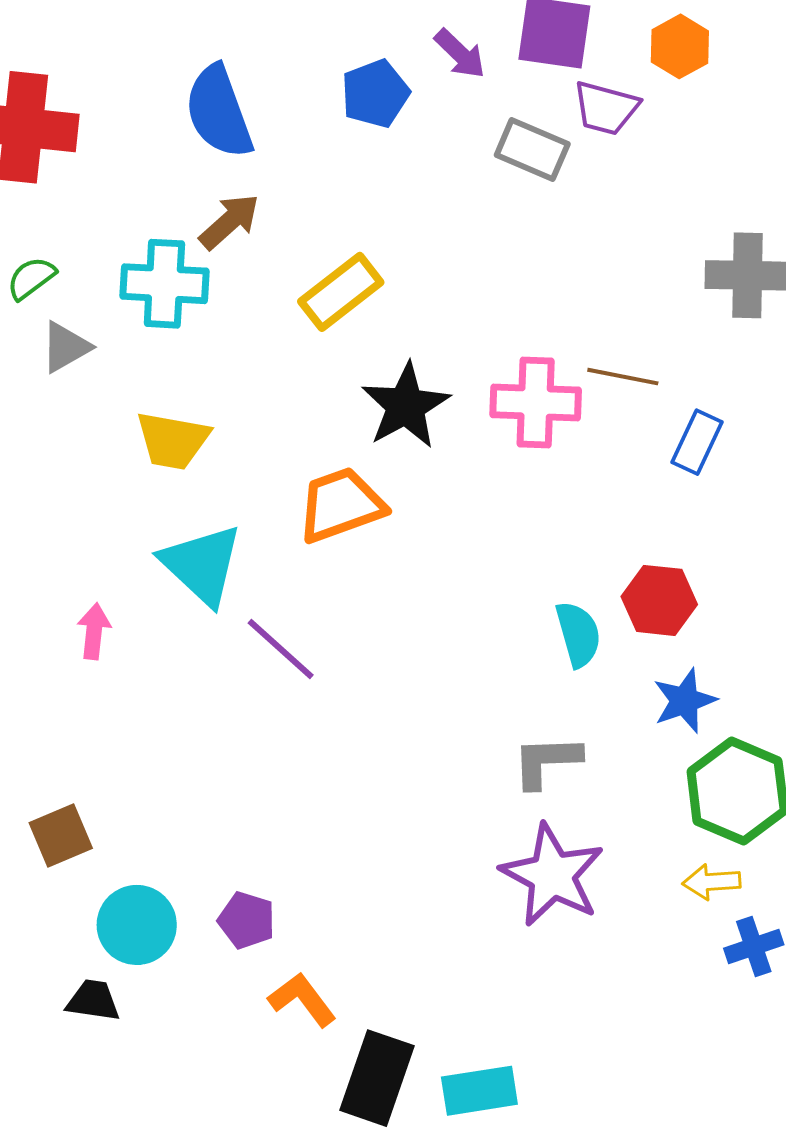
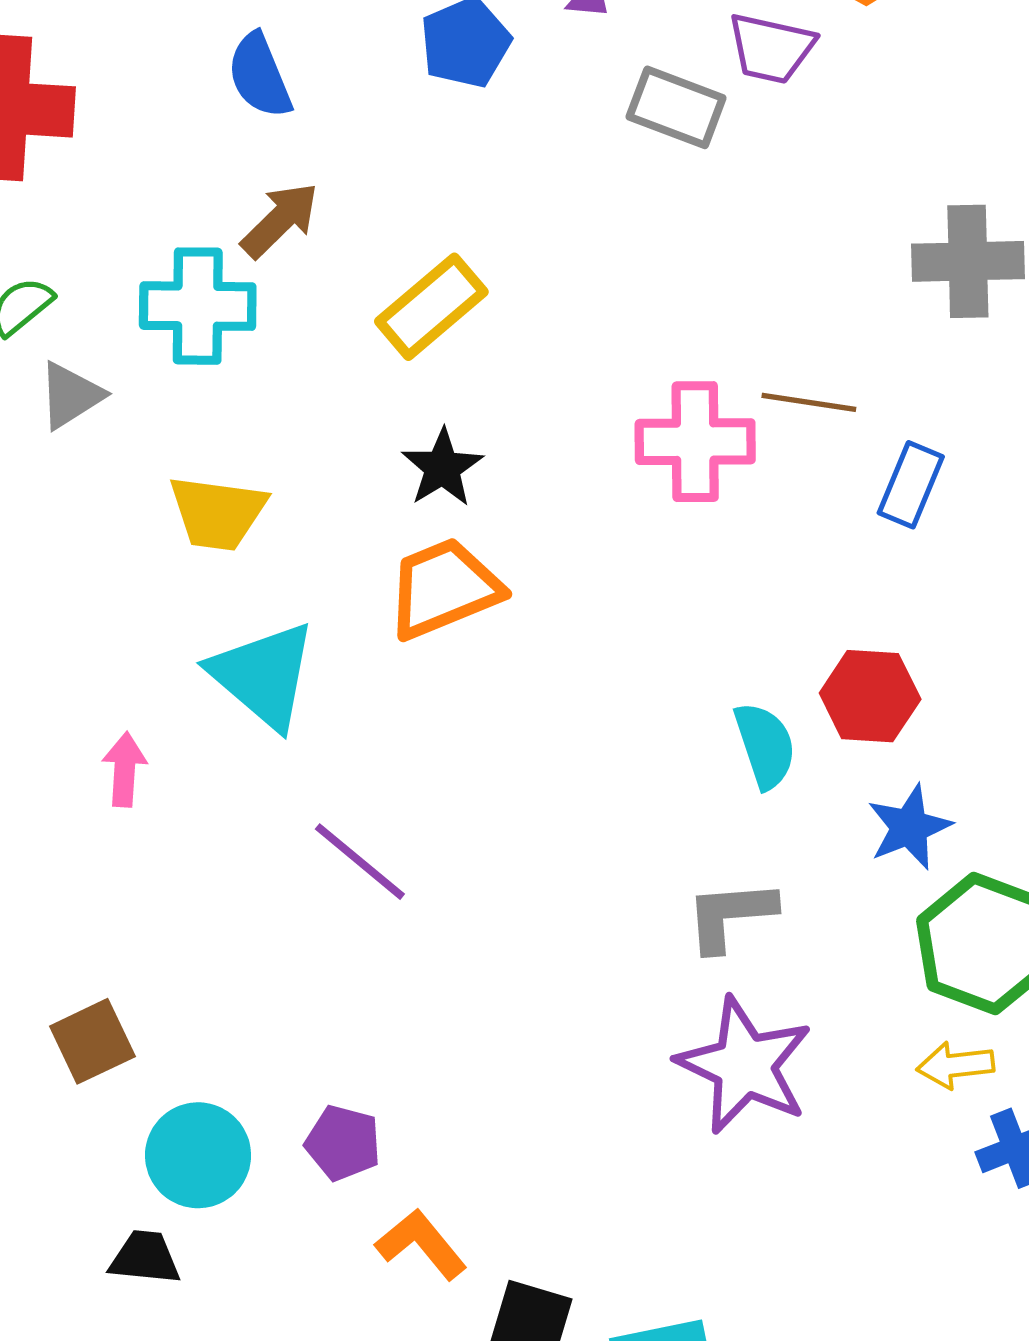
blue semicircle: (219, 112) -> (260, 76), size x0.7
black star: (406, 406) -> (442, 468), moved, size x0.7
purple line: (281, 649) -> (360, 862), moved

